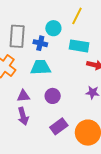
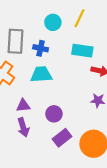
cyan circle: (53, 28) -> (53, 22), moved
purple circle: (53, 96) -> (54, 114), moved

